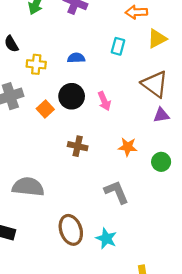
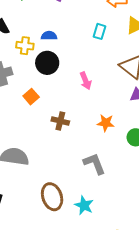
blue semicircle: (76, 58) -> (49, 36), moved
black circle: (72, 96) -> (47, 63), moved
orange square: (45, 109) -> (31, 97), moved

